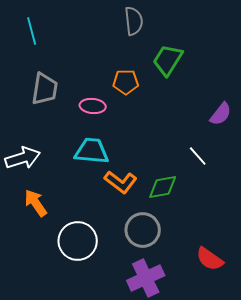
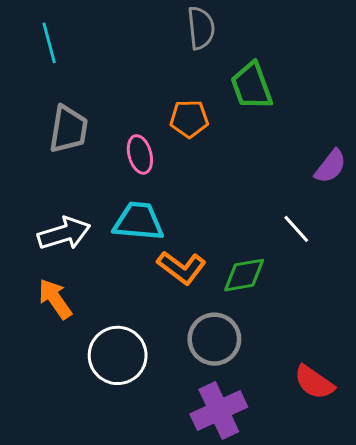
green trapezoid: (168, 60) -> (252, 86), turned -52
pink ellipse: (93, 106) -> (140, 154), turned 70
white arrow: (23, 158) -> (64, 233), moved

